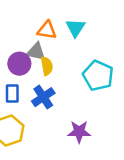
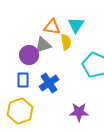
gray triangle: (36, 52) -> (43, 45), turned -30
yellow semicircle: (47, 66) -> (66, 42), moved

